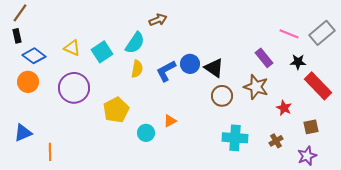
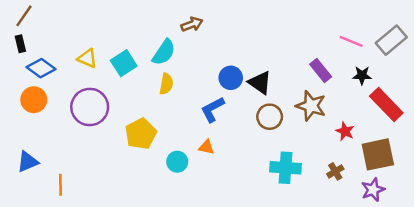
blue L-shape: (166, 71) -> (212, 109), moved
orange triangle: (170, 121) -> (206, 147), turned 40
brown square: (311, 127) -> (378, 154), size x1.8

